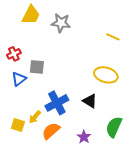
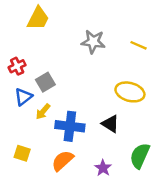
gray star: (61, 23) -> (93, 42), moved
gray square: (37, 67) -> (45, 82), turned -35
blue cross: (57, 103) -> (70, 126), turned 35
yellow arrow: (35, 117) -> (43, 112), moved

